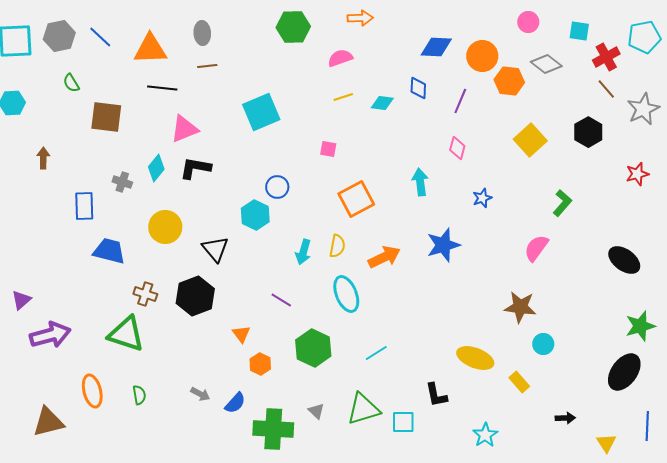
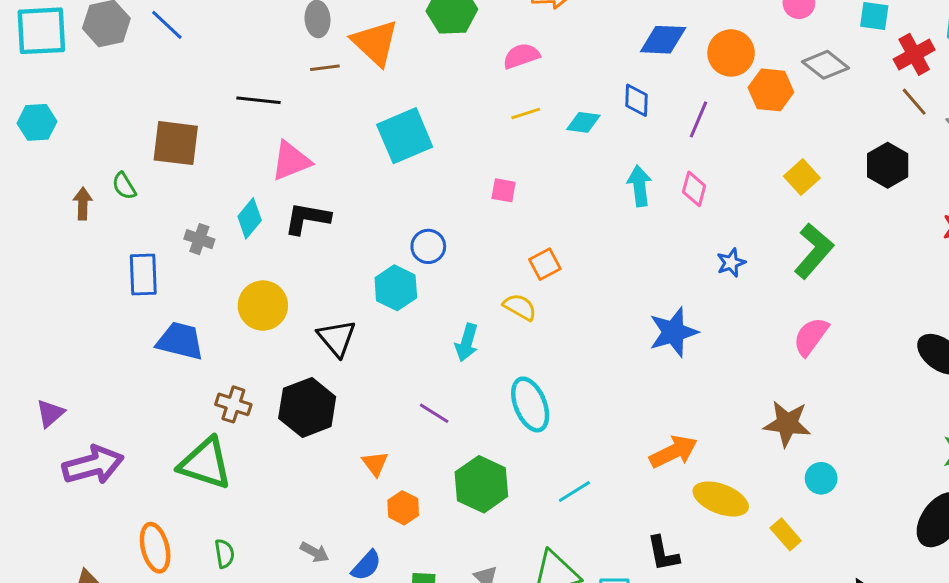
orange triangle: (150, 49) -> (375, 43), moved, turned 45
green semicircle: (71, 83) -> (124, 186), moved
yellow square: (530, 140) -> (802, 177), size x0.7
cyan arrow: (420, 182) -> (639, 186), moved
orange square: (356, 199) -> (545, 264), size x0.6
green L-shape: (562, 203) -> (814, 251), moved, size x1.4
yellow semicircle: (337, 246) -> (520, 307), moved, turned -70
orange arrow: (384, 257) -> (673, 452), moved

